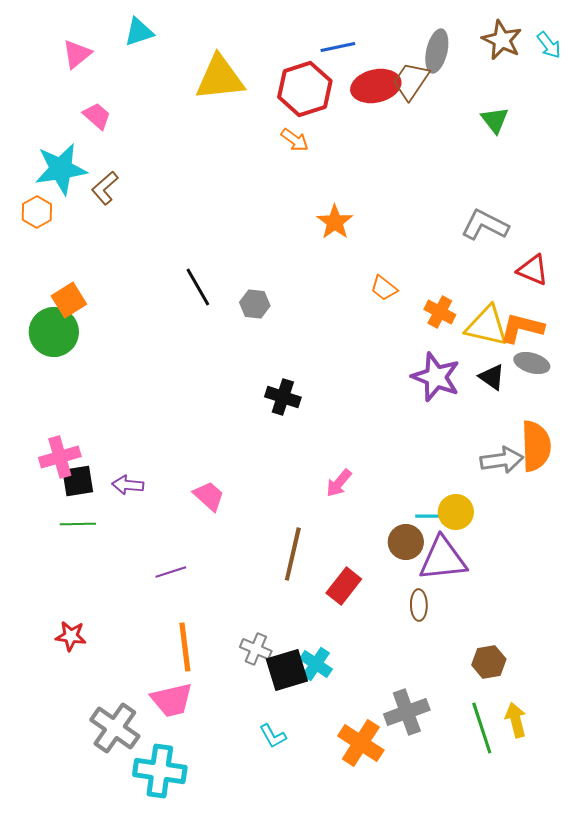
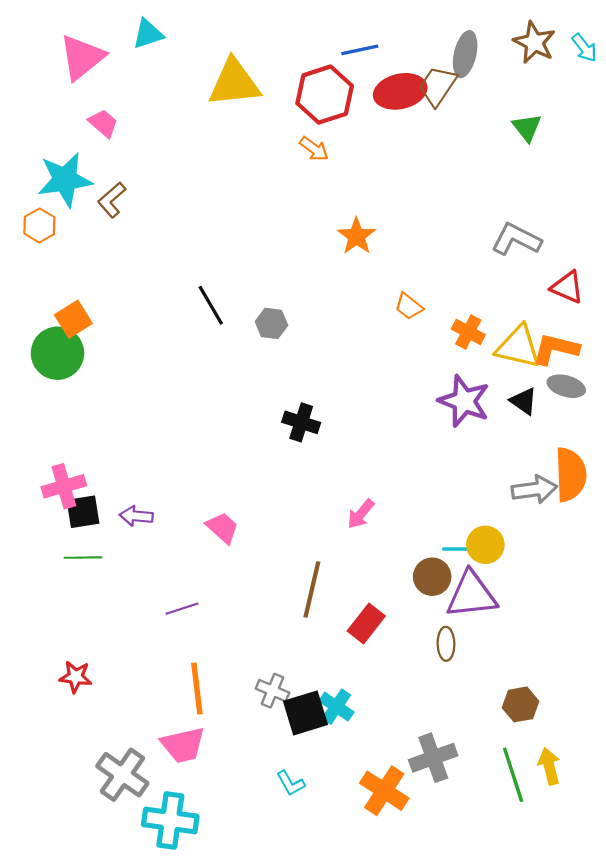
pink triangle: (77, 54) -> (82, 57), size x1.5

